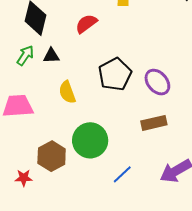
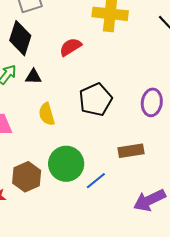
purple ellipse: (157, 82) -> (152, 102), moved, turned 44
blue line: (122, 174) -> (96, 181), moved

